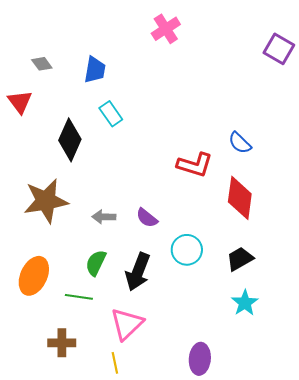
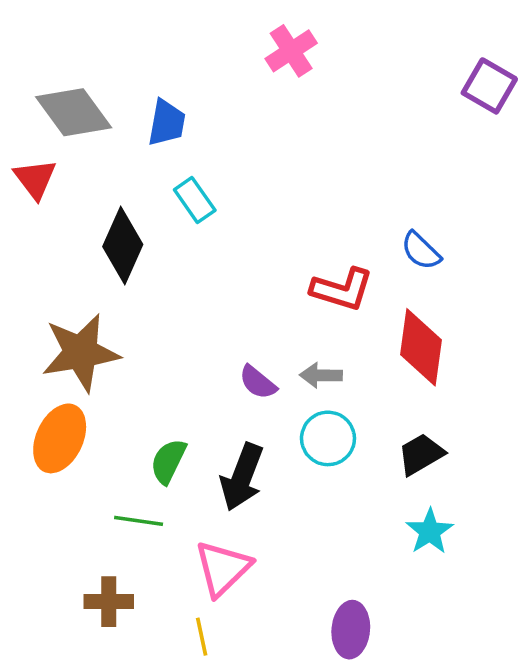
gray diamond: (42, 64) -> (74, 112), size x2.0
gray arrow: (104, 217) -> (321, 375), moved
orange ellipse: (34, 276) -> (60, 438), moved

